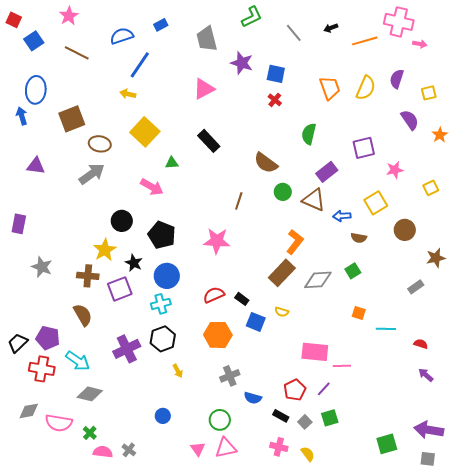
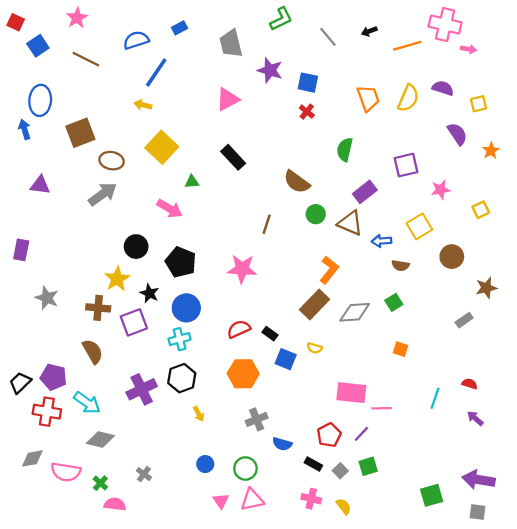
purple semicircle: (397, 79) -> (443, 88), turned 90
cyan line: (386, 329) -> (435, 398), moved, turned -72
blue circle: (163, 416) -> (205, 464), moved
gray cross: (129, 450) -> (144, 474), moved

